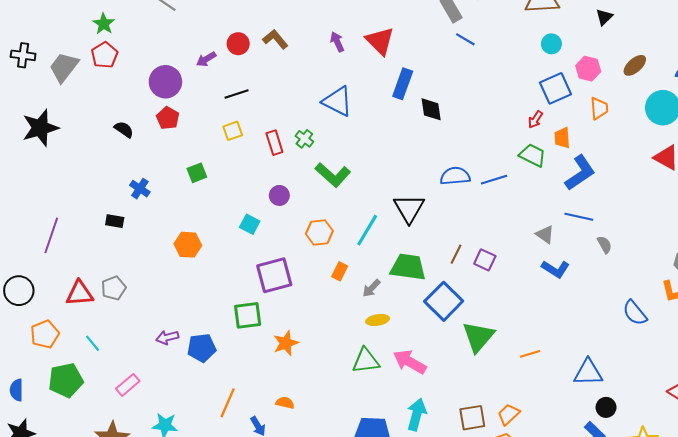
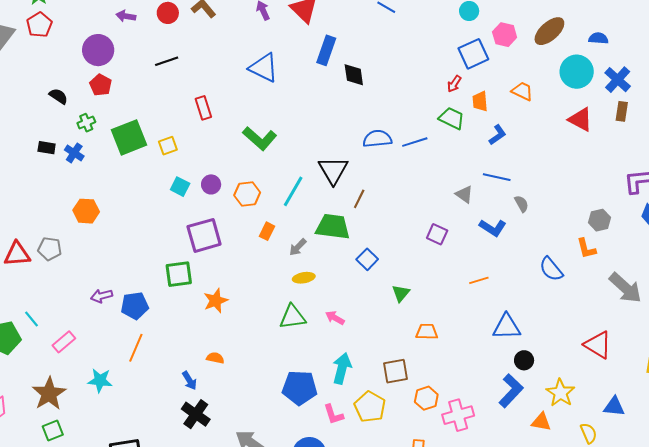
purple arrow: (206, 59) -> (126, 16), moved, turned 42
brown ellipse: (635, 65) -> (549, 31), size x1.4
orange trapezoid: (599, 108) -> (522, 91), moved, turned -60
yellow square: (233, 131) -> (168, 146), moved
green cross: (304, 139) -> (86, 123), moved, turned 30
green square: (197, 173) -> (129, 137), size x1.8
blue L-shape: (580, 173) -> (498, 135), size x0.6
purple circle: (279, 195) -> (211, 184), moved
black rectangle: (115, 221) -> (47, 148), moved
orange hexagon: (188, 245) -> (86, 211), moved
brown line: (456, 254) -> (359, 199), moved
purple square: (485, 260) -> (437, 234), moved
blue L-shape: (556, 269) -> (493, 228), moved
gray pentagon: (114, 288) -> (50, 249), turned 30
blue square: (444, 301) -> (367, 259), size x0.6
green triangle: (478, 337) -> (401, 293), size x0.6
cyan line: (93, 343) -> (32, 319), moved
orange line: (530, 354) -> (479, 280), moved
pink arrow: (410, 362) -> (335, 318), size x0.6
orange line: (228, 403) -> (136, 348), moved
orange trapezoid: (508, 414) -> (427, 332), moved, turned 45

